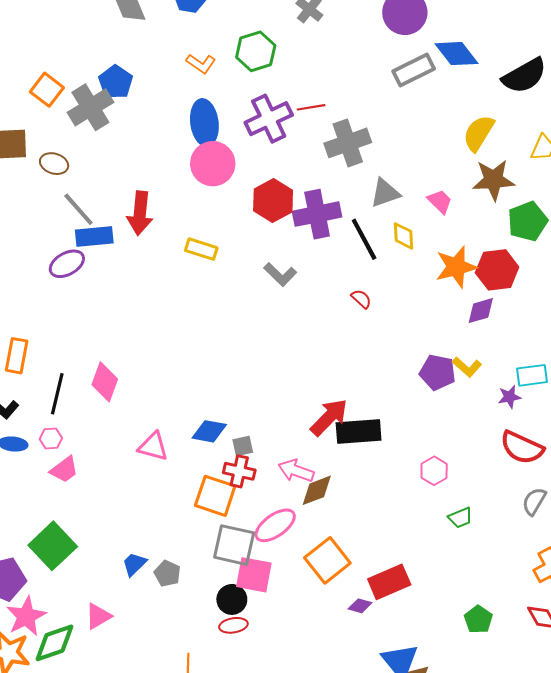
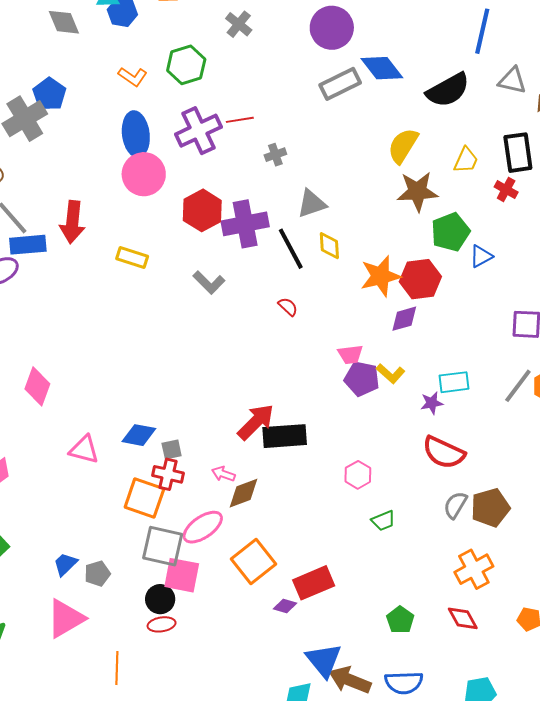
gray cross: (348, 143) -> (275, 155), size x0.5
pink trapezoid: (440, 201) -> (350, 354), moved, turned 128
pink arrow: (296, 471) -> (223, 474), size x0.7
gray pentagon: (167, 574) -> (97, 574), turned 30
pink triangle: (98, 616) -> (66, 619), moved, size x1.5

